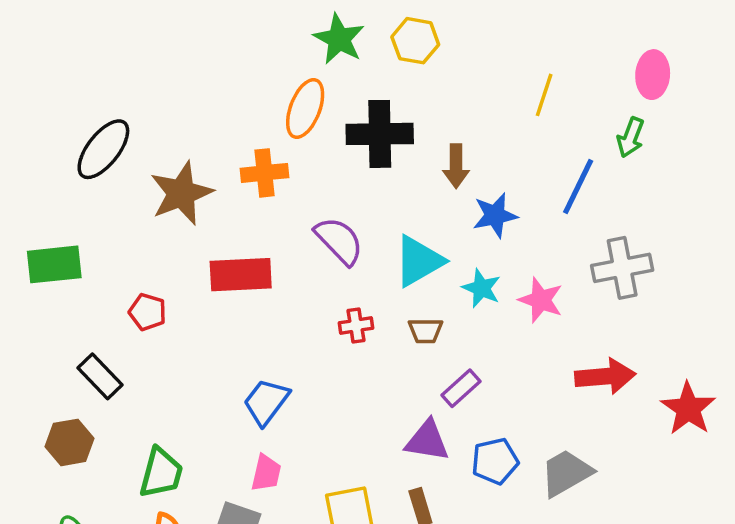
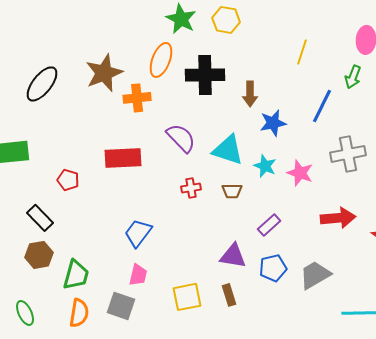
brown star: (181, 193) -> (104, 73), moved
cyan triangle: (419, 261) -> (228, 150), turned 48
purple rectangle: (461, 388) -> (269, 225), moved
brown hexagon: (70, 442) -> (39, 255), moved

